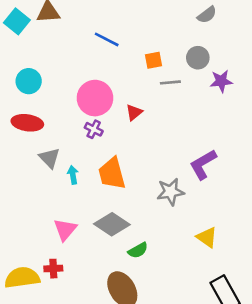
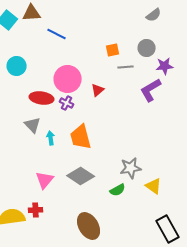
blue line: (107, 39) -> (57, 34), moved
red ellipse: (27, 123) -> (42, 98), moved
purple L-shape: (203, 164) -> (151, 90), moved
gray star: (170, 192) -> (131, 168), moved
green semicircle: (138, 250) -> (118, 190), moved

